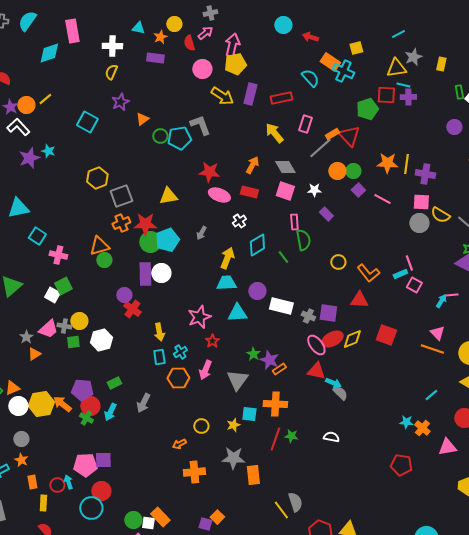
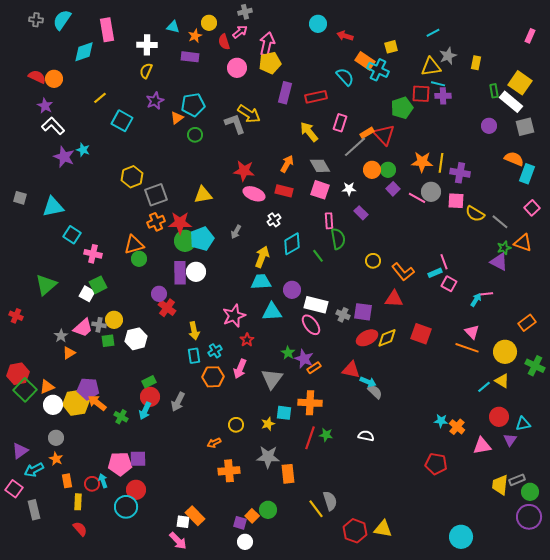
yellow arrow: (222, 96) -> (249, 114), moved
yellow line: (45, 99) -> (100, 98), moved
orange circle: (26, 105) -> (54, 79), moved
cyan pentagon: (179, 138) -> (193, 105), moved
purple star: (29, 158) -> (64, 157), turned -30
gray circle: (419, 223) -> (431, 192), moved
pink ellipse: (316, 345) -> (311, 325), moved
purple pentagon: (82, 390) -> (88, 389), moved
cyan line: (431, 395) -> (484, 387), moved
red circle: (90, 406) -> (150, 397), moved
green circle: (133, 520) -> (268, 510), moved

